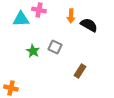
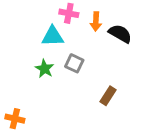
pink cross: (39, 10) -> (69, 13), moved
cyan triangle: (21, 19) -> (53, 36), moved

